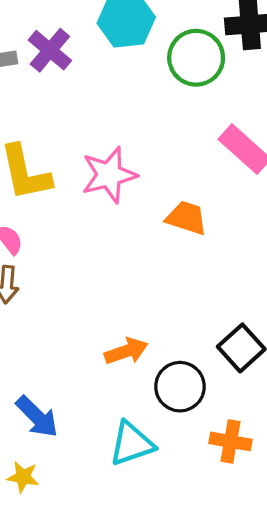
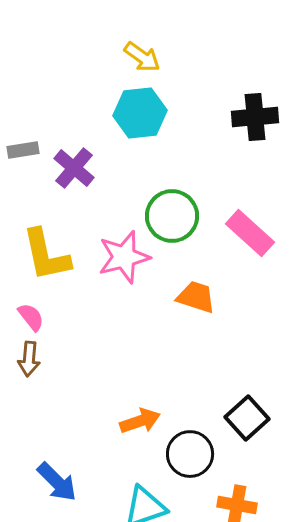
purple cross: (50, 50) -> (74, 168), moved
green circle: (196, 58) -> (172, 216), moved

